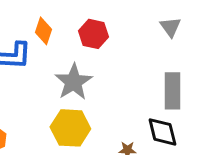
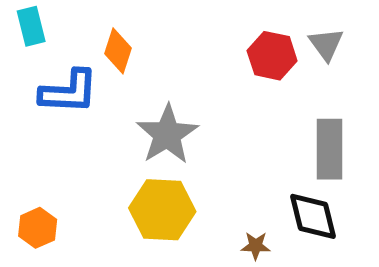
red hexagon: (93, 34) -> (272, 56), moved

